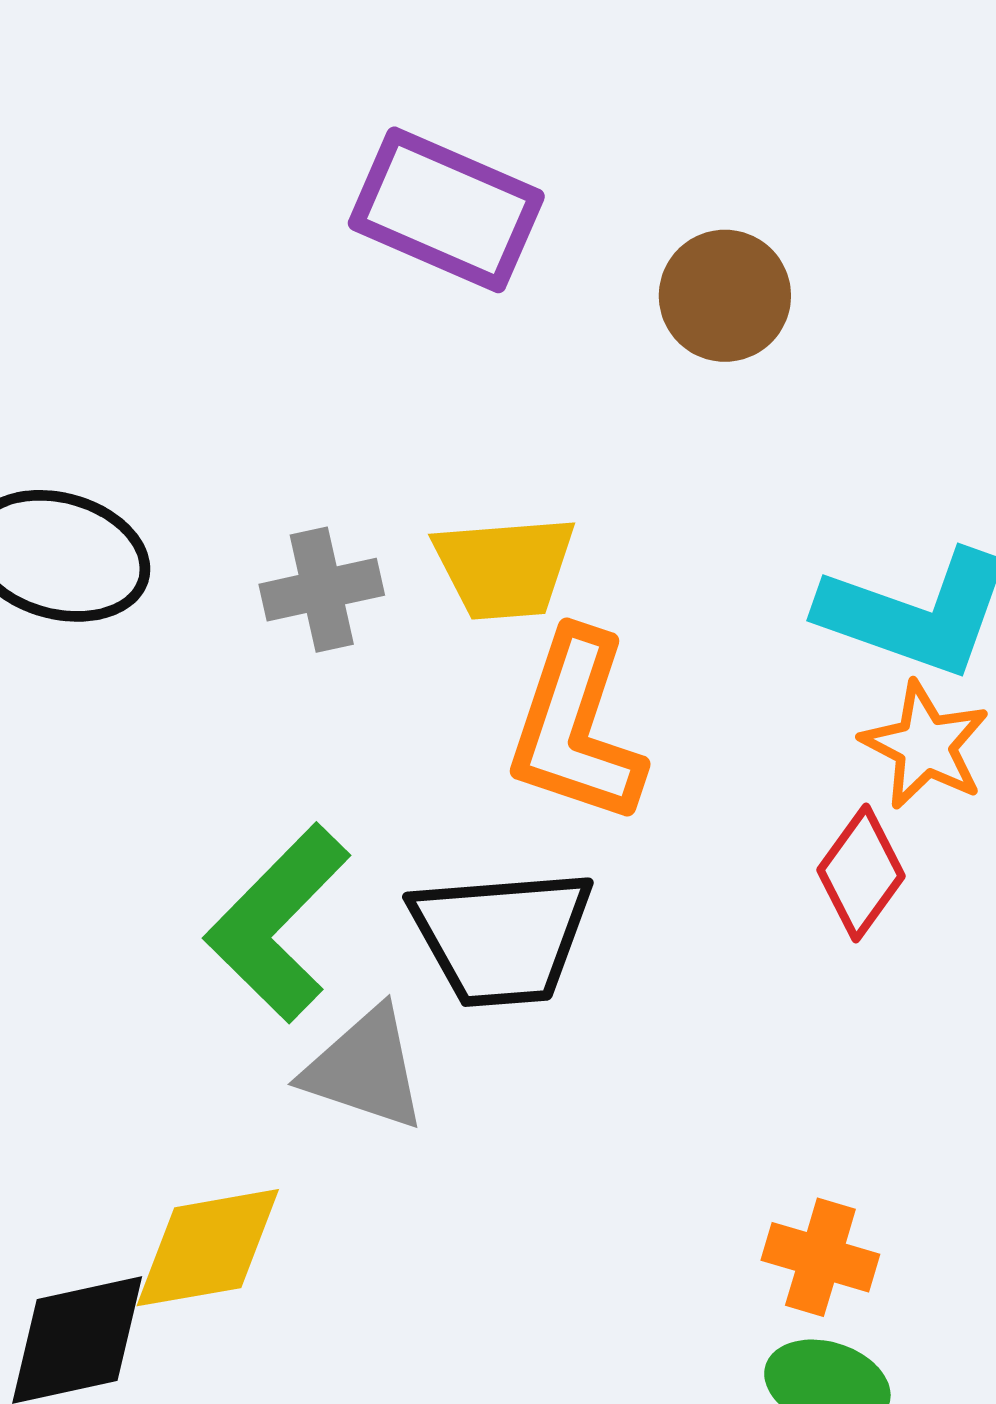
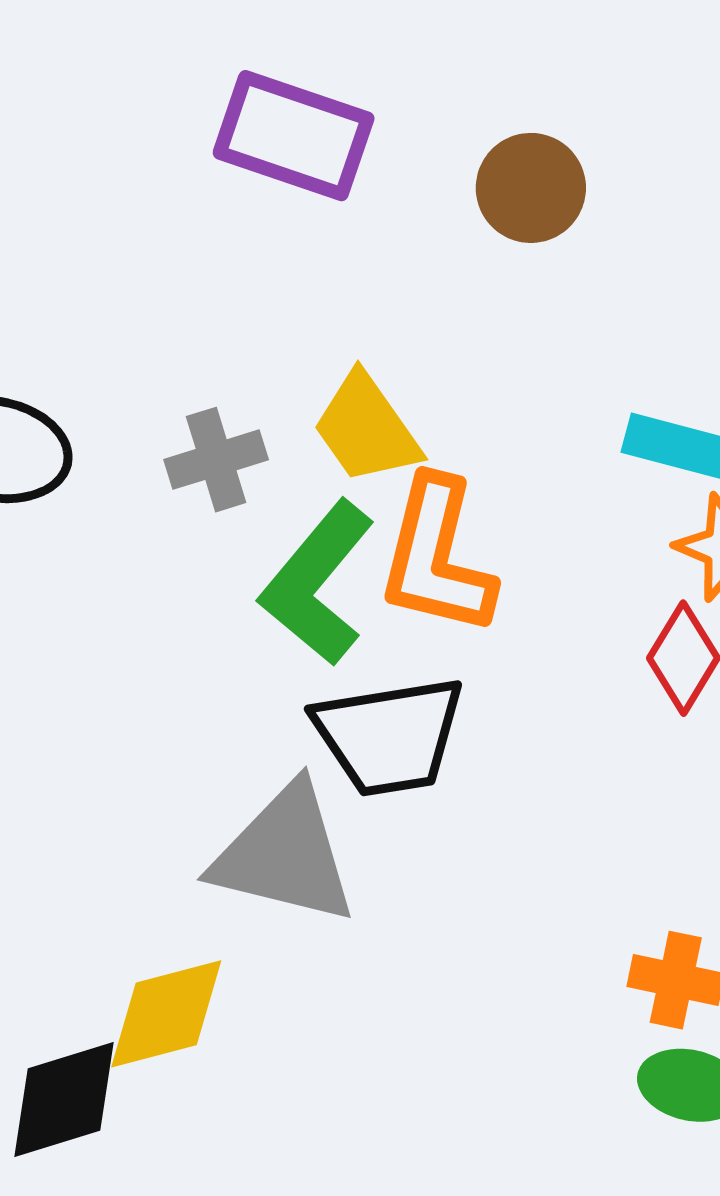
yellow trapezoid: (505, 567) -> (366, 429), turned 64
green L-shape: (278, 923) -> (317, 583), moved
gray triangle: (365, 1069) -> (285, 855), size x1.4

